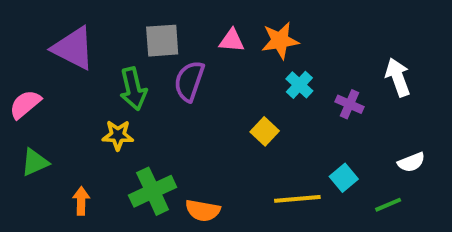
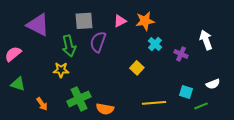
pink triangle: (232, 41) -> (120, 21), turned -32
green triangle: (35, 162) -> (18, 84), turned 42
cyan square: (344, 178) -> (186, 92), moved, turned -32
orange arrow: (81, 201) -> (42, 104), turned 144

